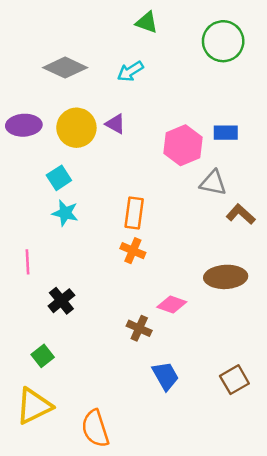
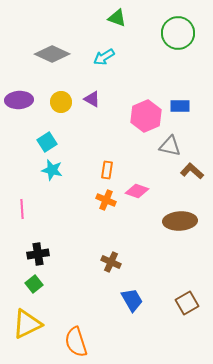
yellow circle: (76, 128) -> (61, 102), size x0.7
orange rectangle: (134, 213) -> (107, 170), size x0.7
black cross: (61, 301) -> (38, 254), moved, turned 30
pink diamond: (172, 304) -> (137, 191), moved

